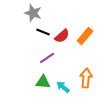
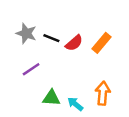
gray star: (33, 13) -> (26, 33), moved
purple line: (47, 58) -> (31, 69), moved

